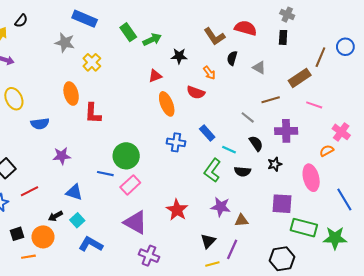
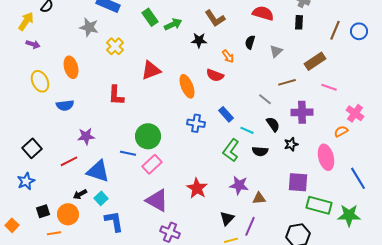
brown L-shape: (214, 36) -> (215, 18), moved
brown line: (320, 57) -> (335, 30), moved
gray triangle: (259, 68) -> (276, 51), turned 48
red triangle: (155, 76) -> (151, 70), moved, size x1.5
orange ellipse: (71, 94) -> (71, 67), moved
red line: (29, 191) -> (69, 161), moved
blue triangle: (74, 192) -> (98, 171), size x1.4
blue L-shape: (91, 244) -> (114, 221), turned 50

